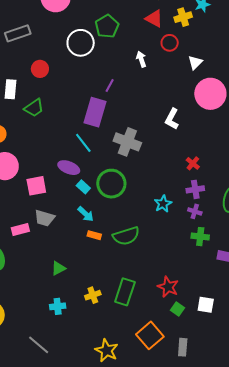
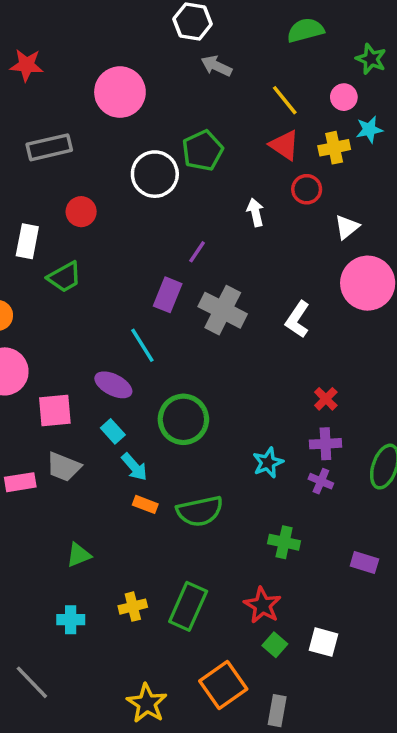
purple rectangle: (95, 112) -> (168, 295), size x0.7
gray cross: (127, 142) -> (223, 310), moved
cyan rectangle: (83, 187) -> (113, 431), moved
green cross: (200, 237) -> (284, 542), moved

